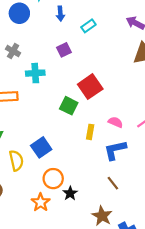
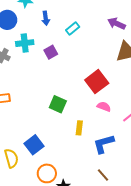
cyan cross: (35, 73) -> (25, 43), moved
red square: (90, 87) -> (97, 82), moved
pink semicircle: (116, 122) -> (104, 107), moved

